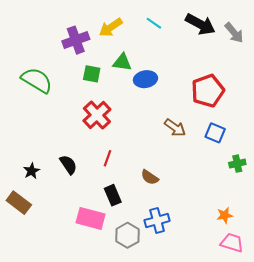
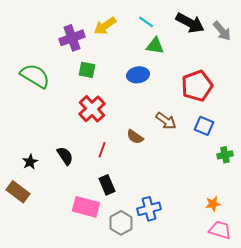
green triangle: (122, 62) -> (155, 46), moved
brown semicircle: (150, 177) -> (135, 137), moved

